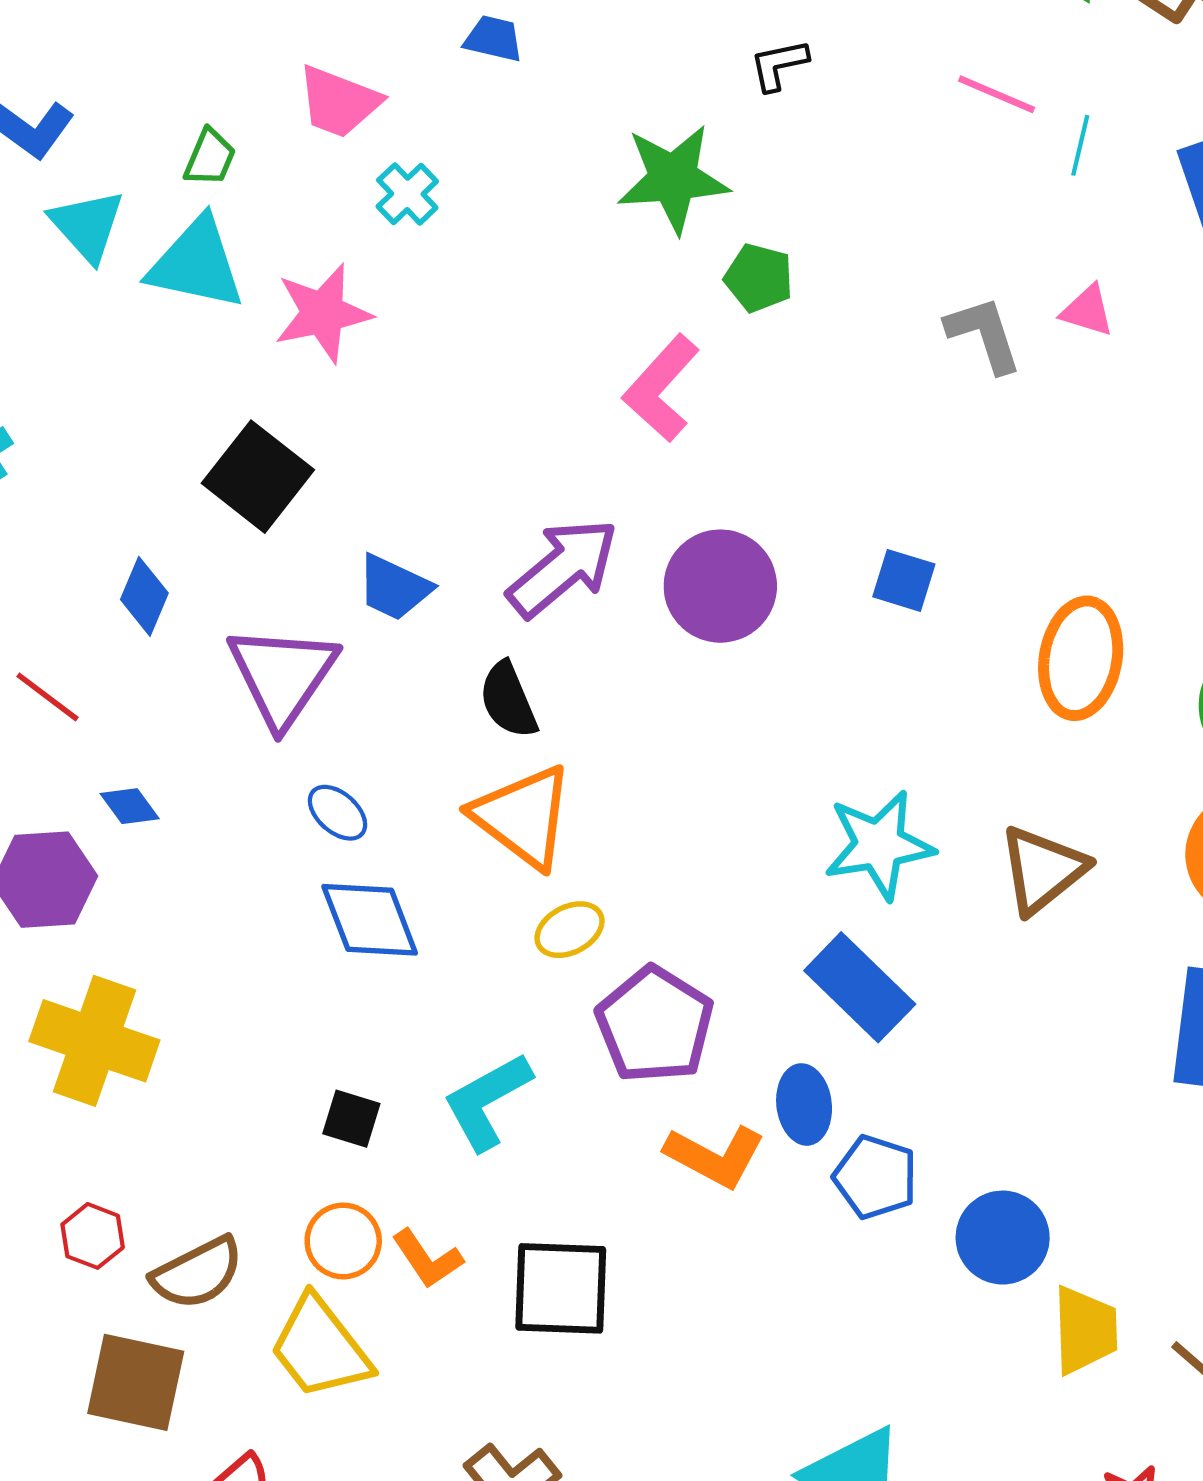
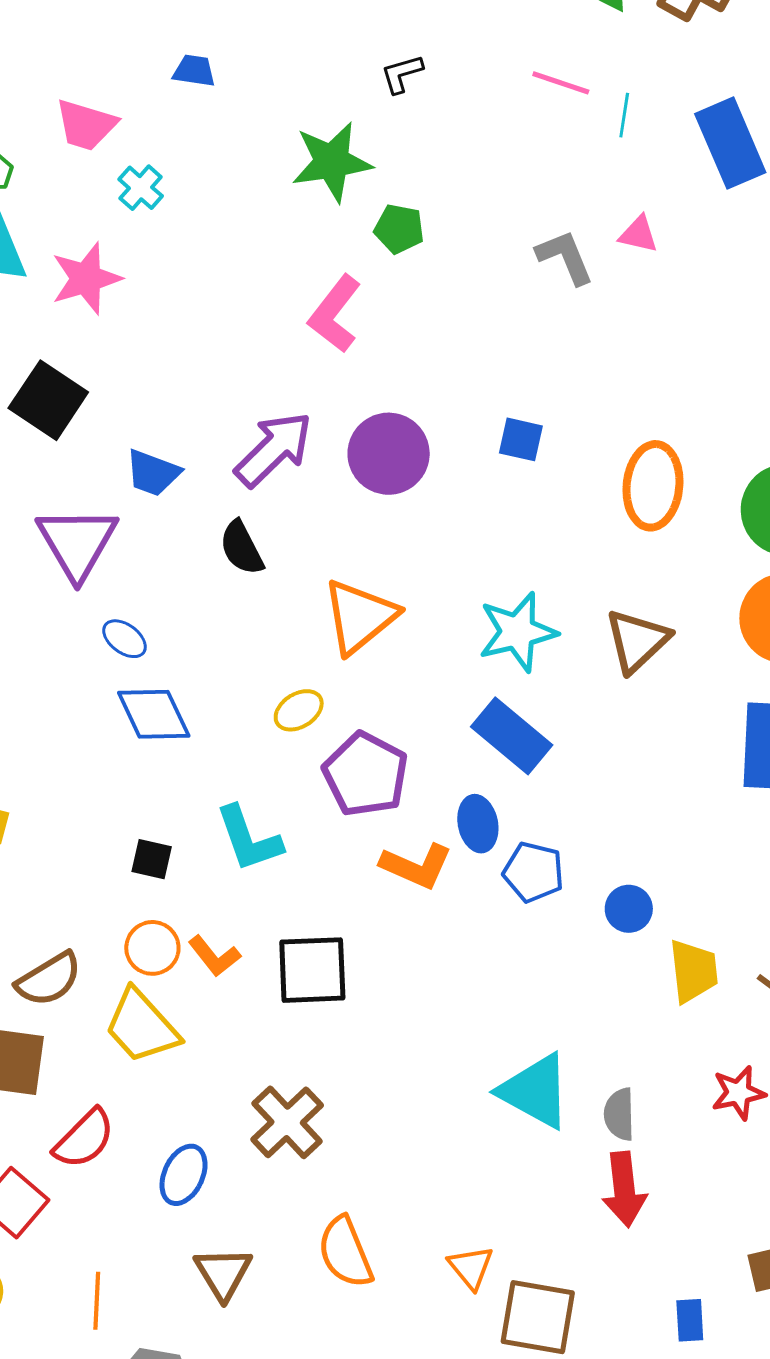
orange triangle: (523, 817) -> (360, 617), moved, turned 48
cyan L-shape: (487, 1101) -> (249, 839), turned -76
blue circle: (1003, 1238) -> (629, 909), size x0.7

